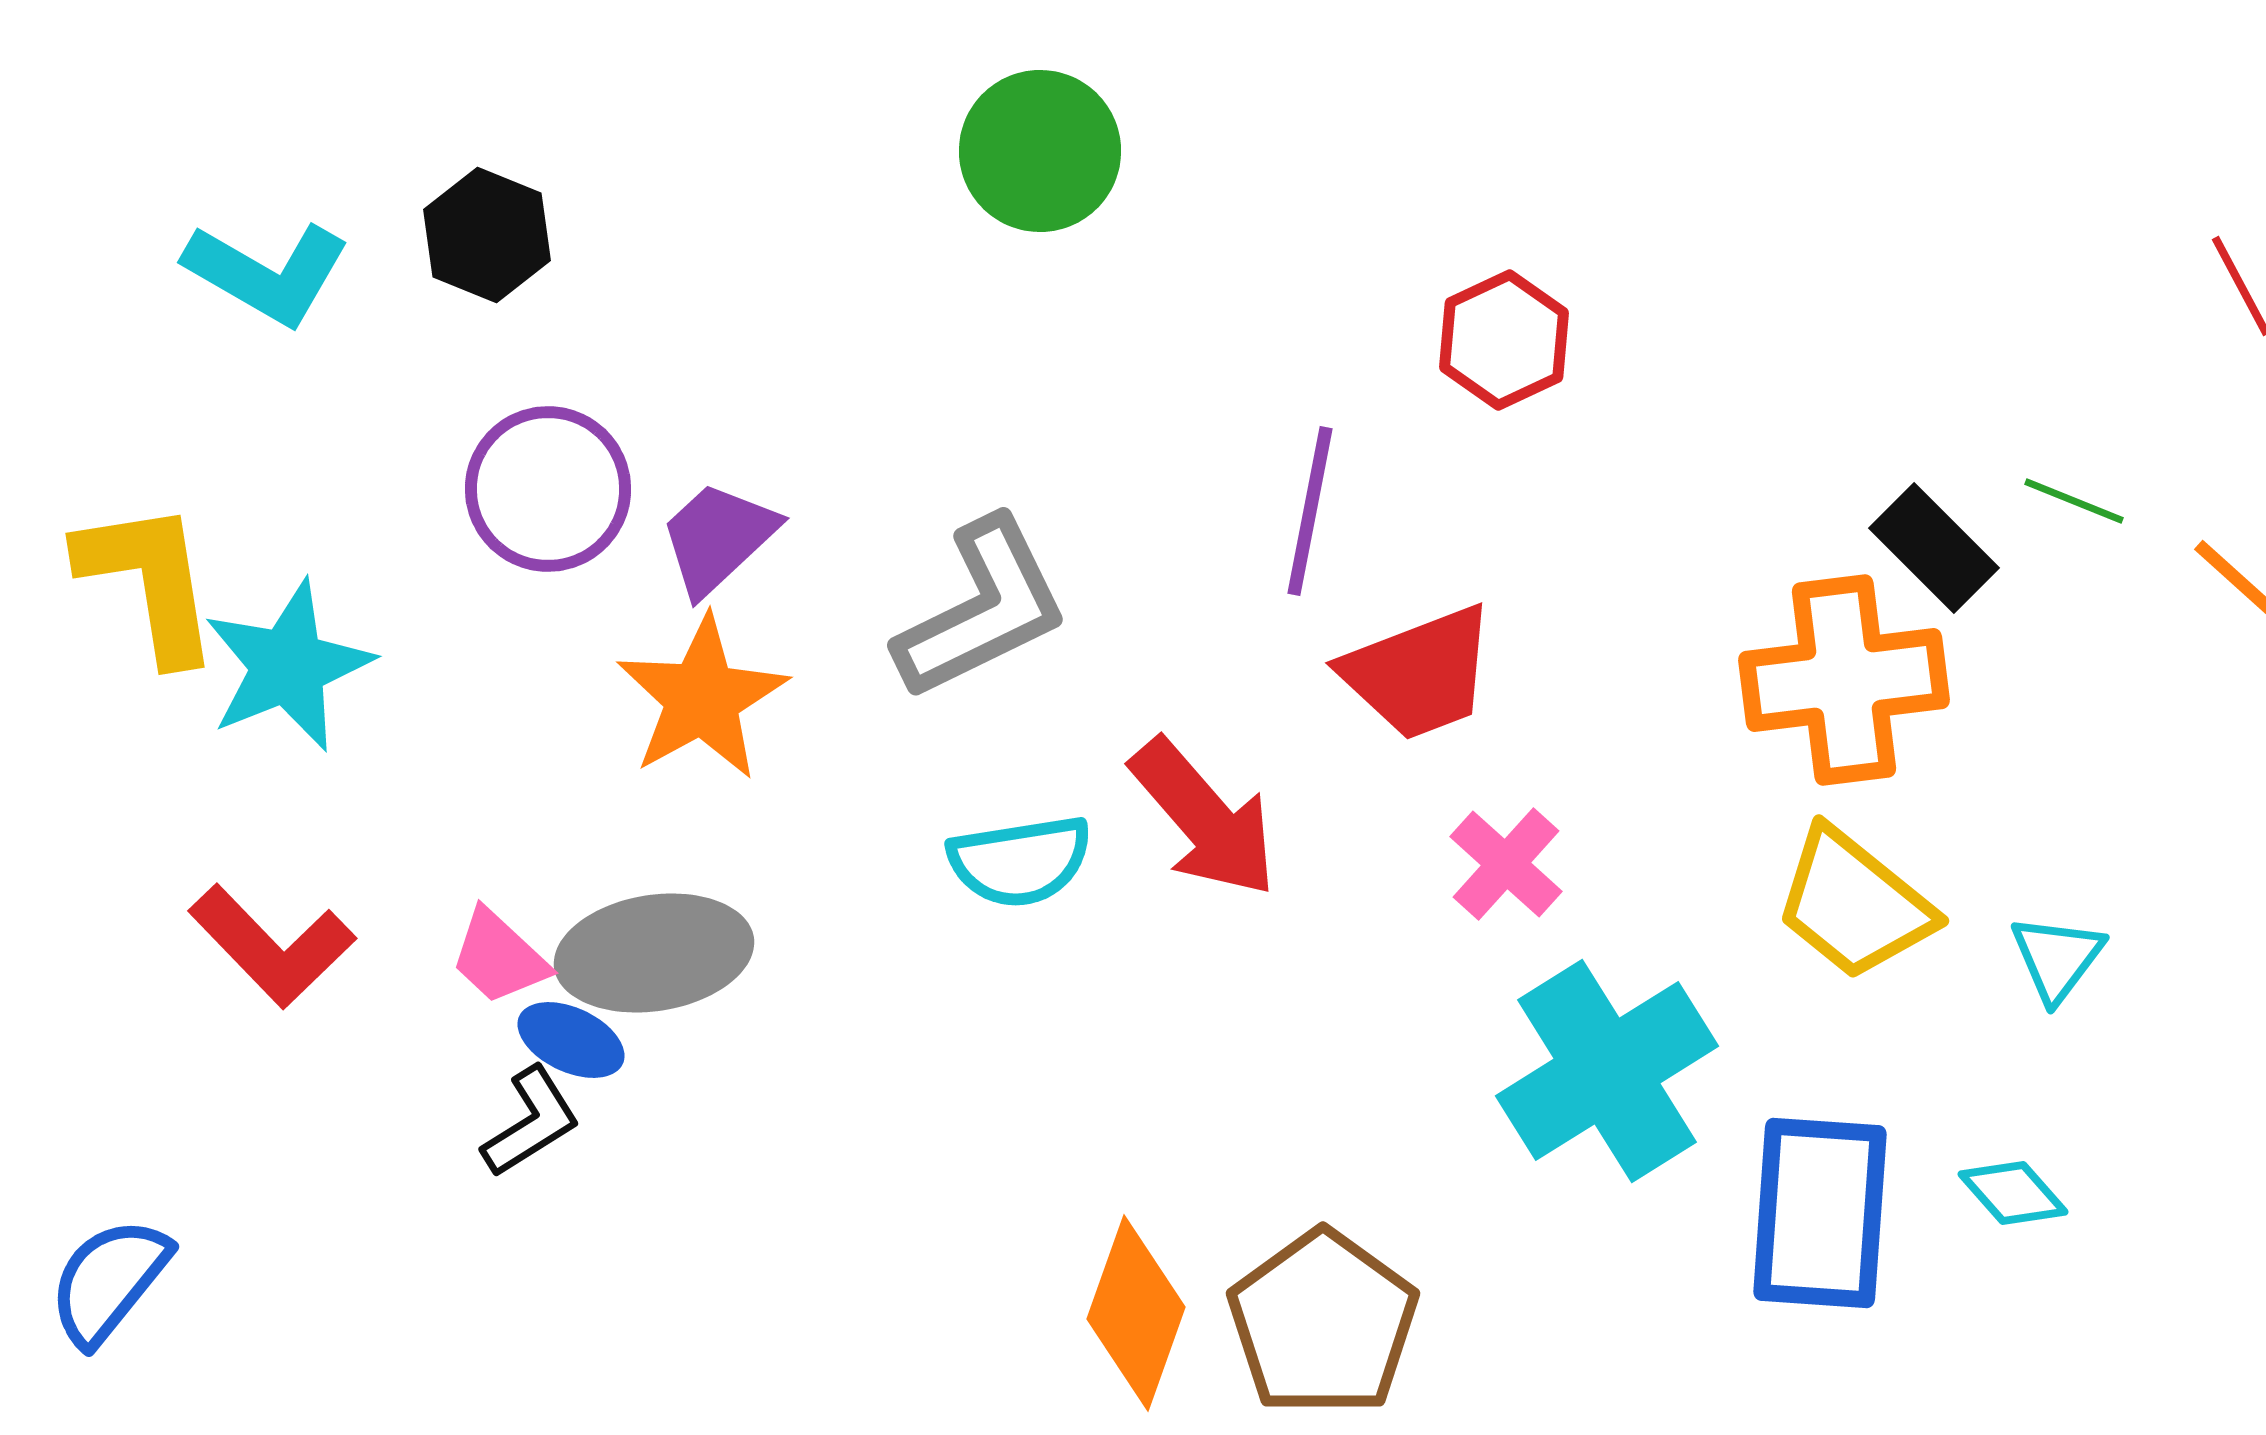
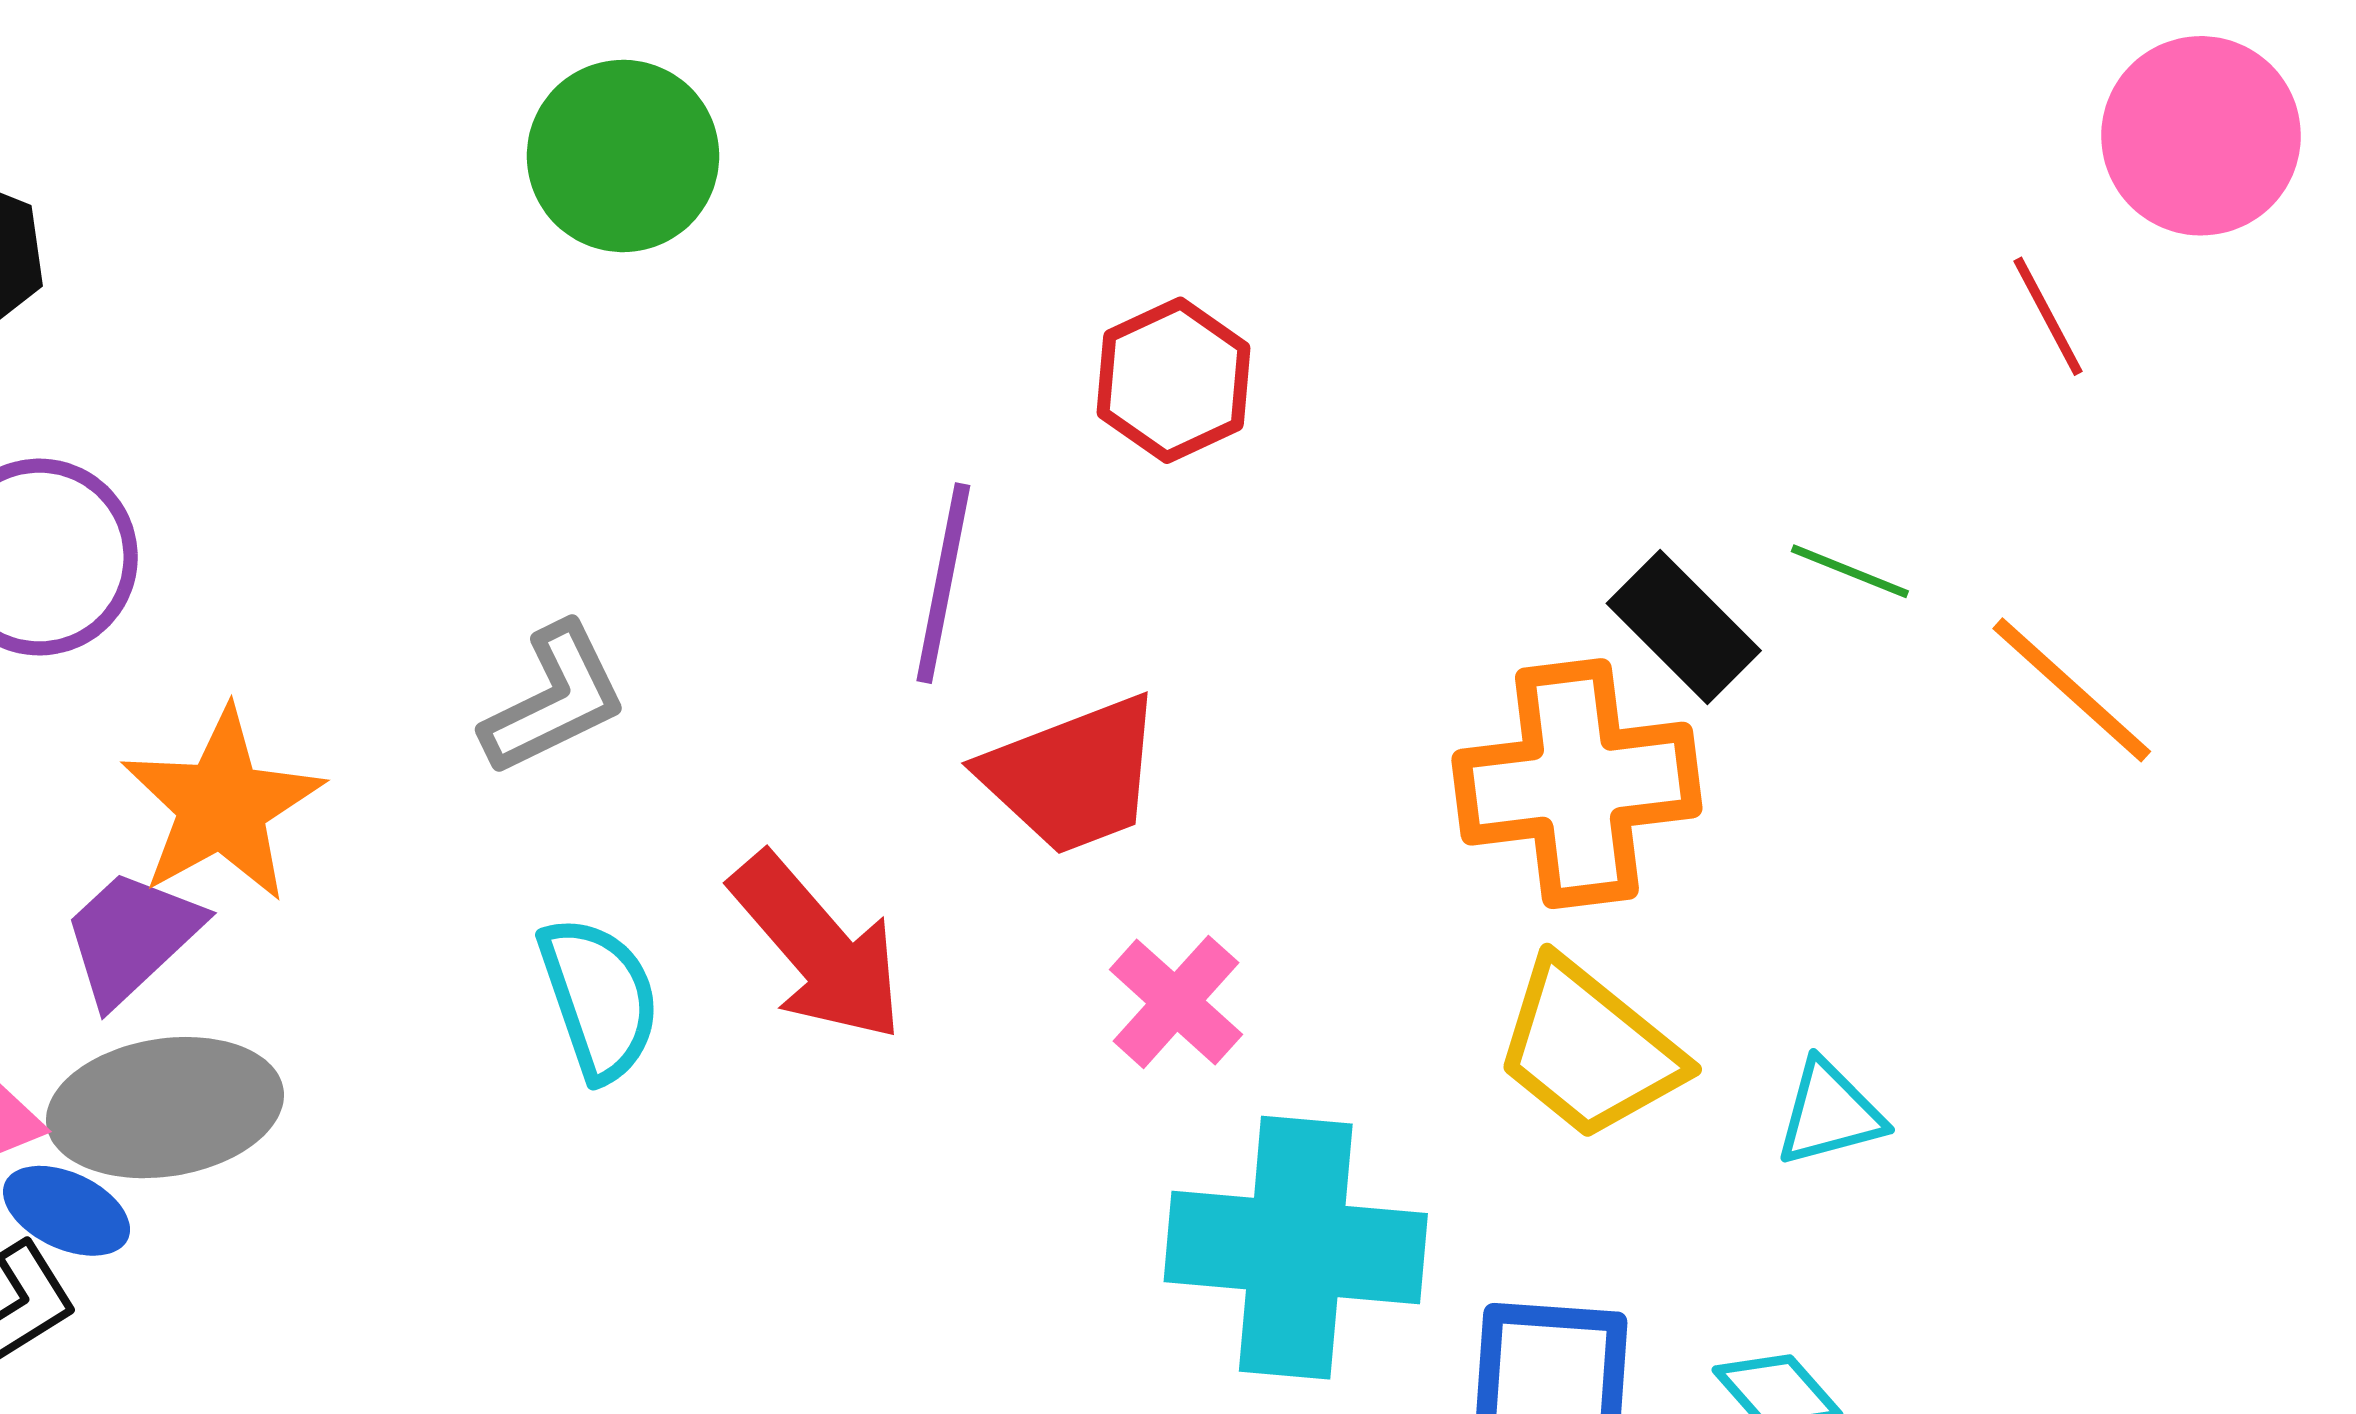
purple trapezoid: (718, 538) -> (132, 937), moved
gray L-shape: (982, 609) -> (554, 699), size x0.7
cyan semicircle: (1020, 861) -> (599, 998), turned -100
cyan triangle: (2057, 958) -> (1830, 1113), turned 38
cyan cross: (1607, 1071) -> (1296, 1248), turned 37

